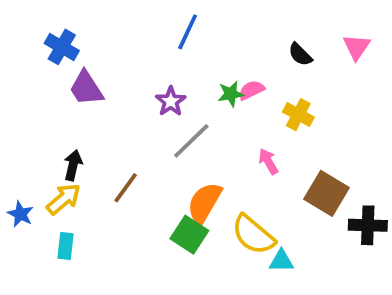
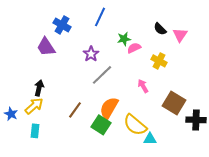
blue cross: (62, 47) -> (62, 25), moved
pink triangle: (357, 47) -> (180, 35), moved
green star: (231, 94) -> (124, 39), moved
brown line: (126, 188) -> (75, 110), moved

